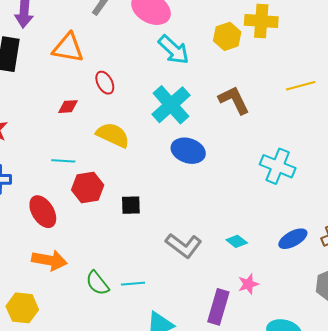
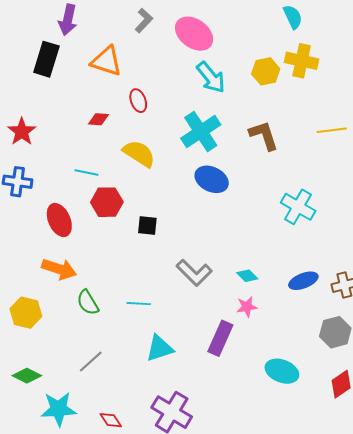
green semicircle: (97, 283) -> (88, 303), moved
pink star: (248, 284) -> (247, 307), moved

